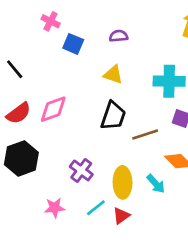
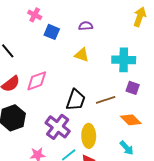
black trapezoid: (113, 116) -> (76, 100), moved
purple cross: (81, 170) -> (58, 127), size x1.4
cyan arrow: (156, 184) -> (127, 148), moved

